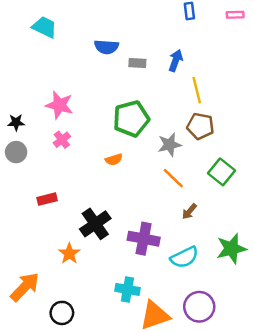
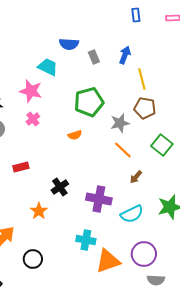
cyan trapezoid: (45, 27) -> (48, 67), moved
gray rectangle: (137, 63) -> (94, 57), turned 64
black cross: (95, 224) -> (60, 187), size x0.7

